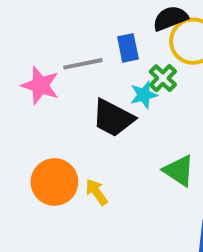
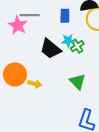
gray line: (83, 64) -> (30, 15), moved
green cross: (163, 78) -> (77, 46), moved
yellow arrow: (97, 192) -> (35, 84), turned 128

